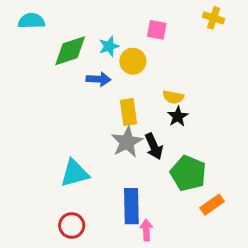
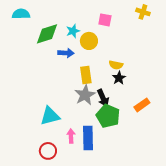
green pentagon: (188, 173) -> (108, 116), moved
orange rectangle: (212, 205) -> (142, 105), moved
pink arrow: (146, 230) -> (71, 136), moved

